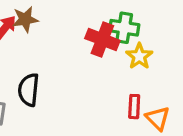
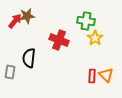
red cross: (102, 39) -> (59, 40), moved
red rectangle: (134, 107) -> (92, 76), moved

